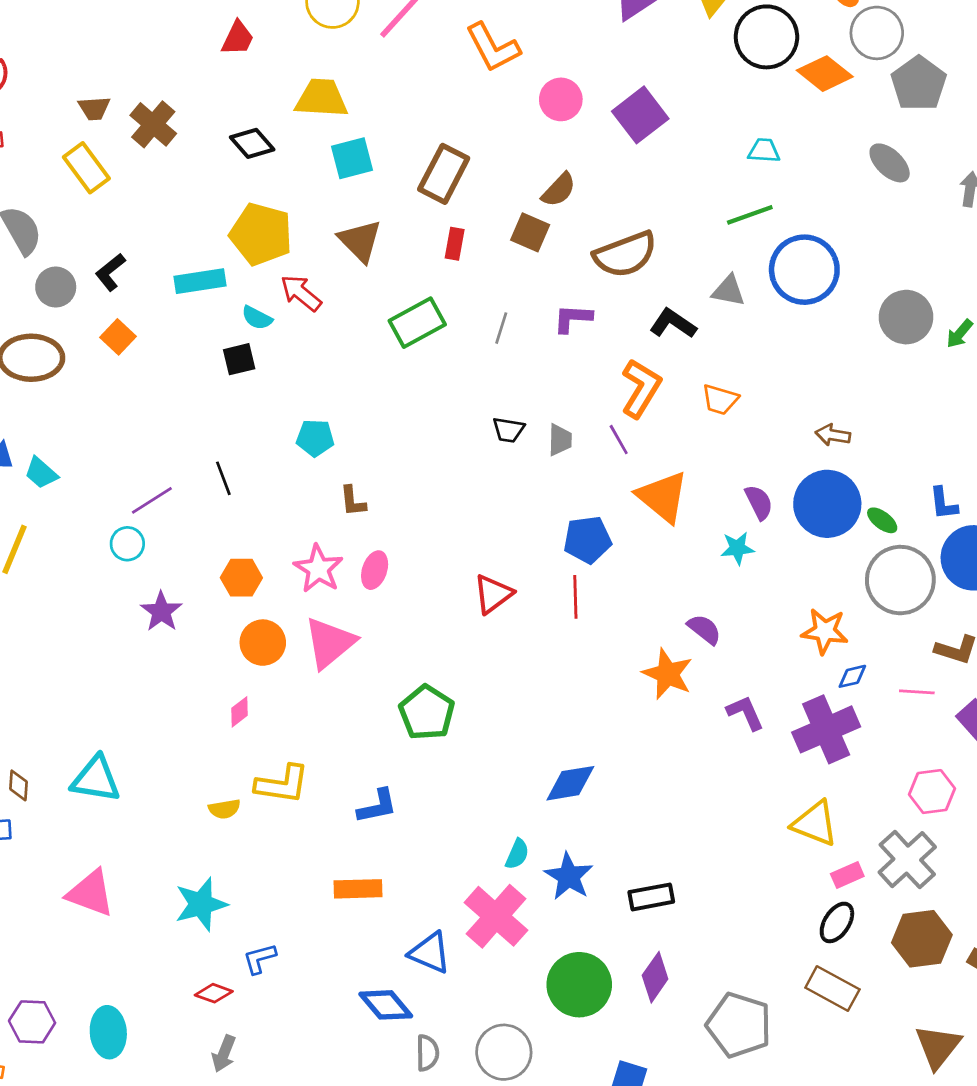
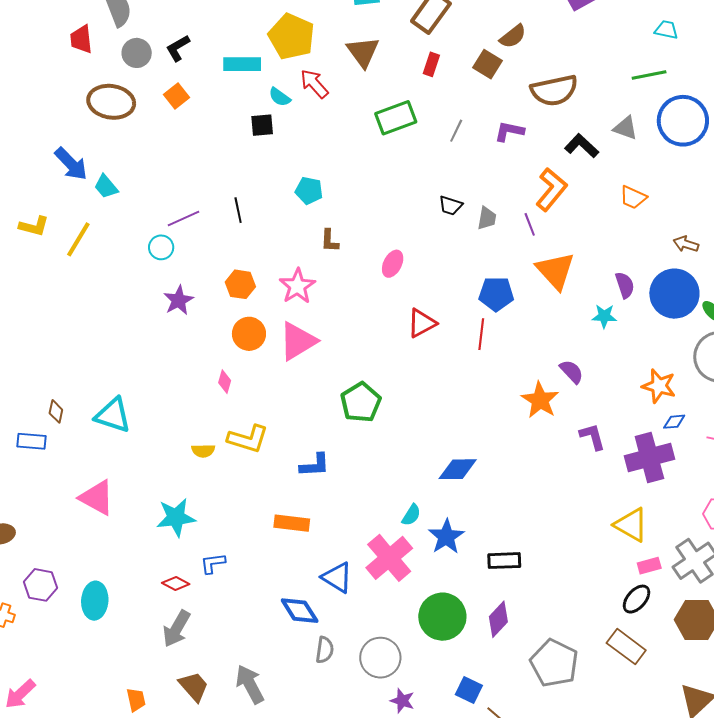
orange trapezoid: (720, 400) -> (633, 197), moved
pink ellipse: (375, 570) -> (393, 264), moved
pink diamond: (239, 712) -> (225, 382), turned -45
gray arrow: (224, 1054) -> (177, 629), size x1.4

